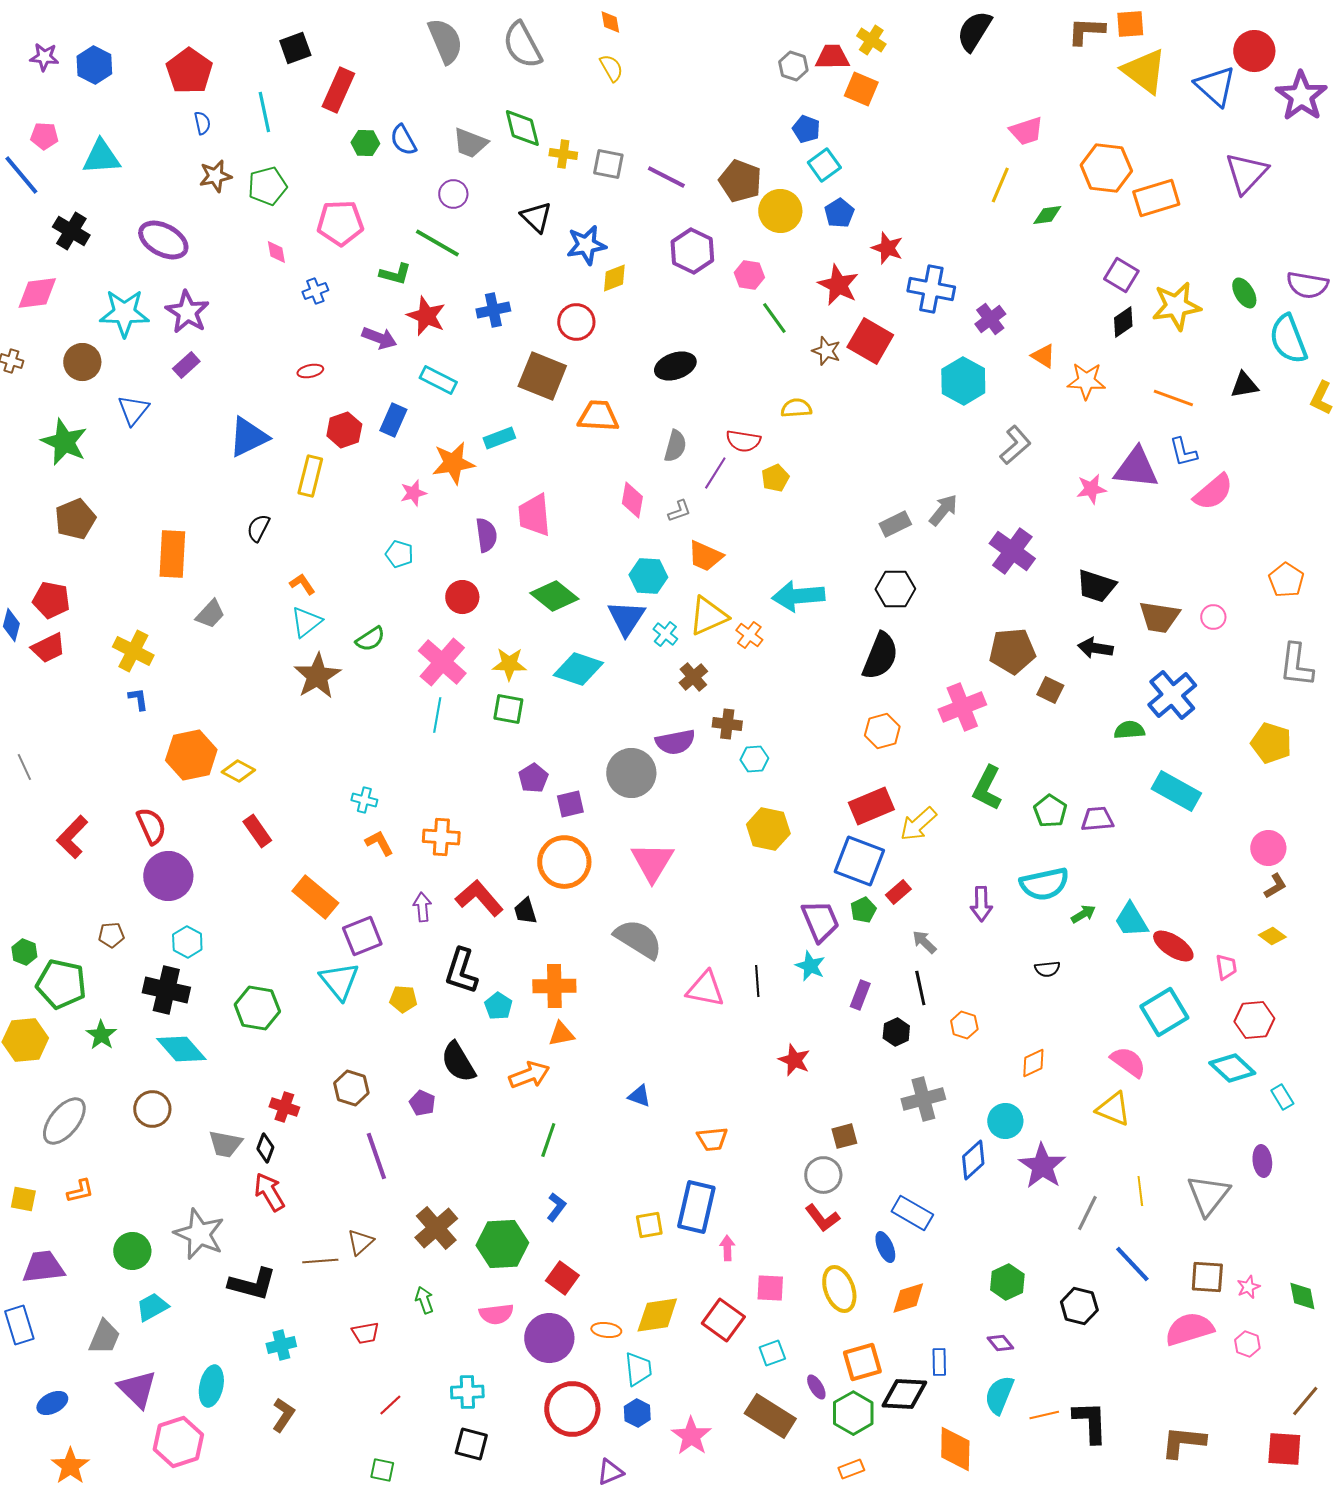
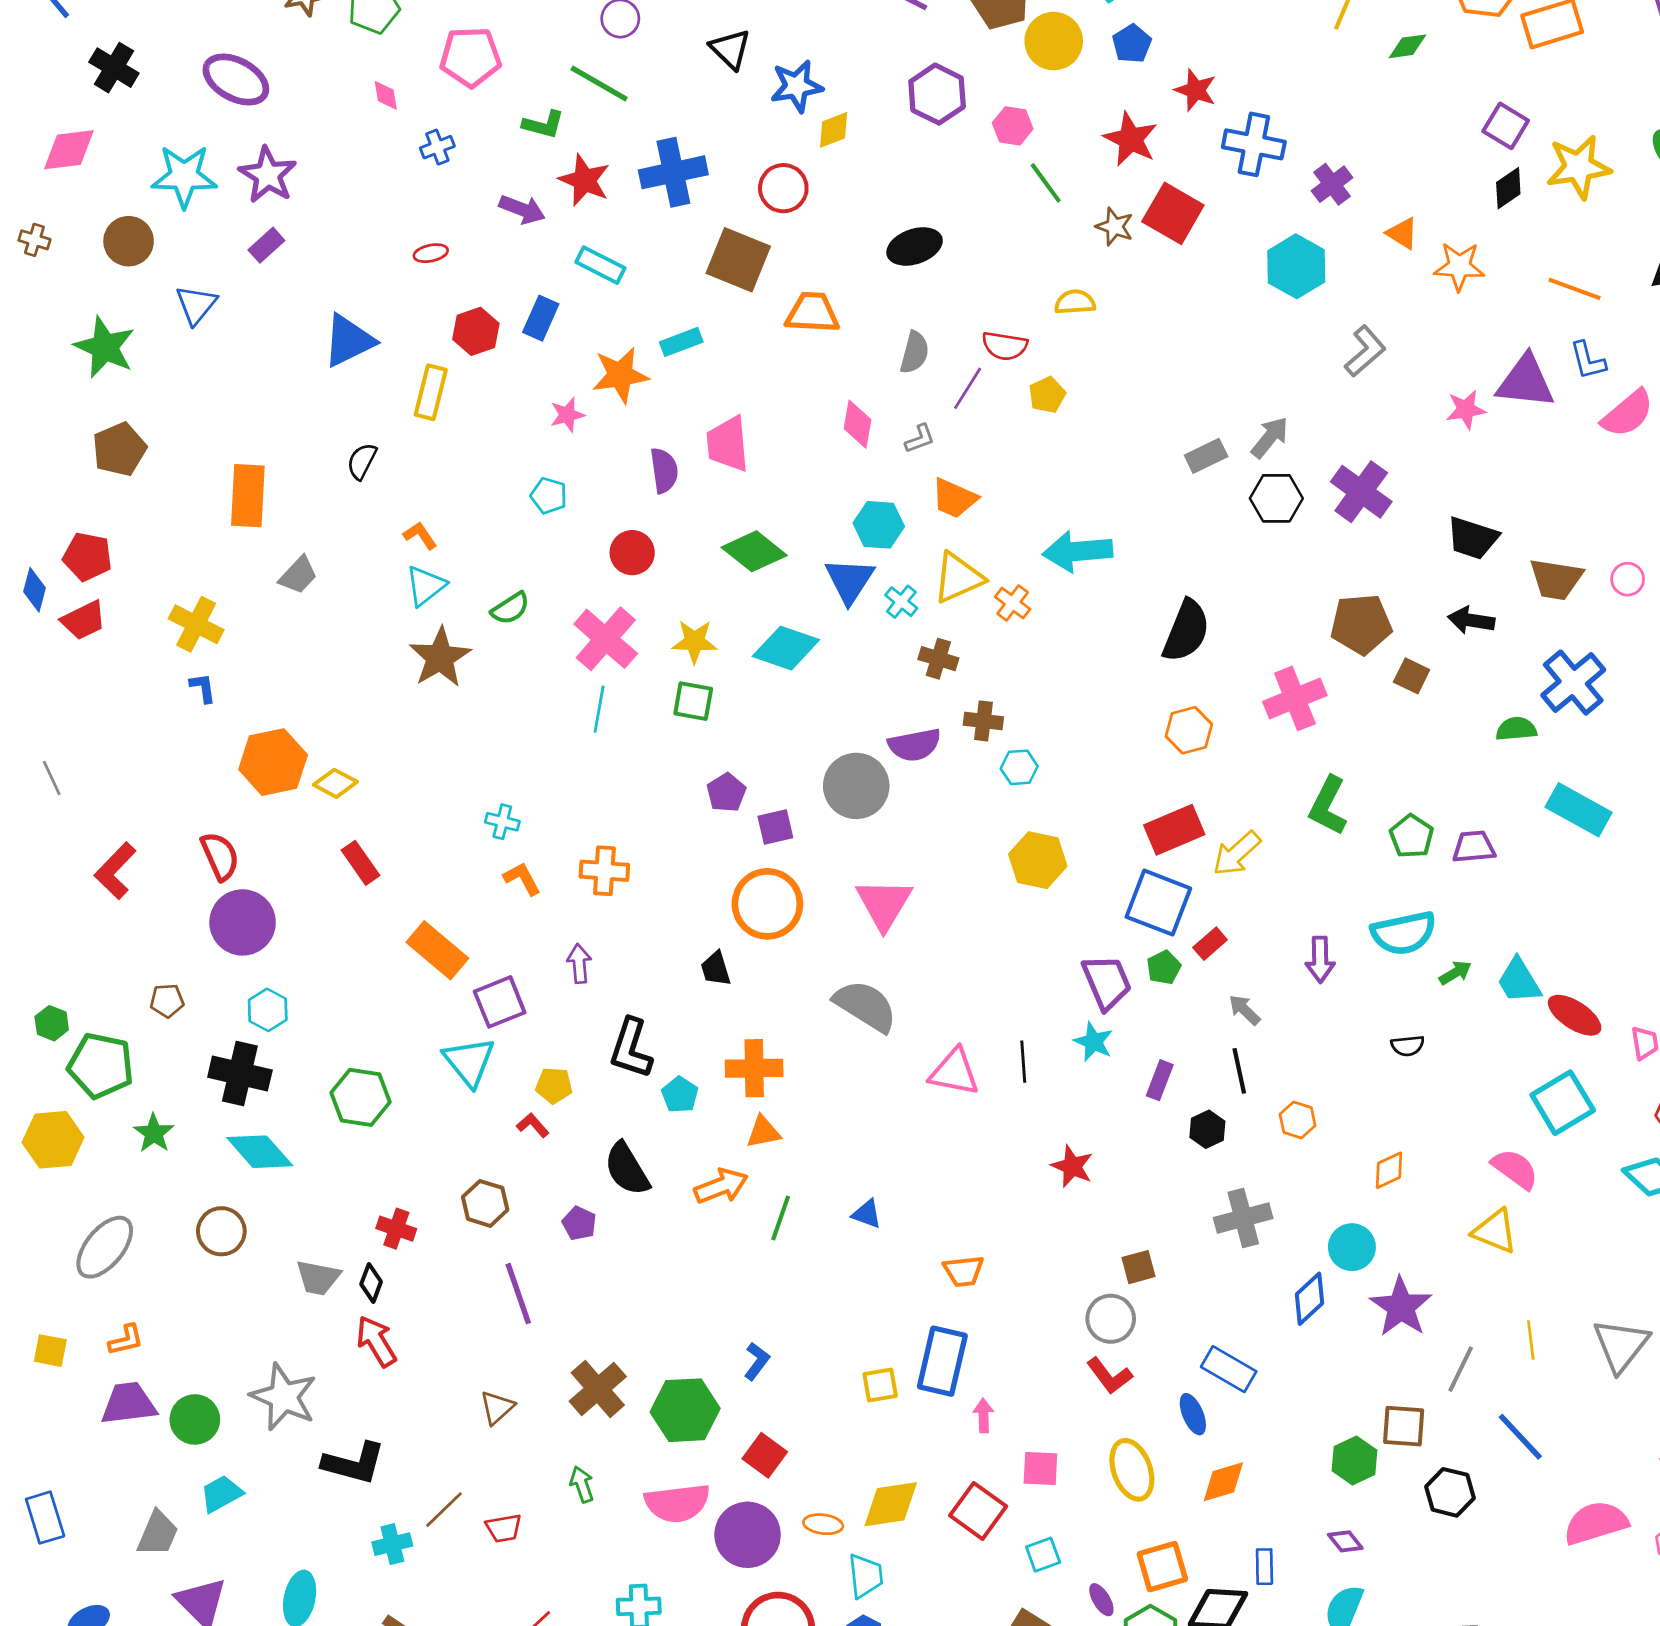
blue cross: (493, 310) -> (673, 172), size x1.5
black hexagon: (895, 589) -> (1276, 498), moved
brown cross: (693, 677) -> (938, 659), turned -32
red L-shape: (479, 898) -> (533, 1125), moved, size x0.5
green line: (548, 1140) -> (781, 1218), moved
brown line: (320, 1261) -> (444, 1510), moved, turned -40
purple trapezoid: (43, 1267) -> (129, 1404), moved
brown square: (1207, 1277) -> (1404, 1426), moved
pink semicircle: (496, 1314) -> (677, 1503), size x1.4

